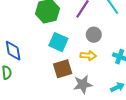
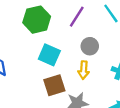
yellow arrow: (88, 56) -> (84, 70), turned 91

